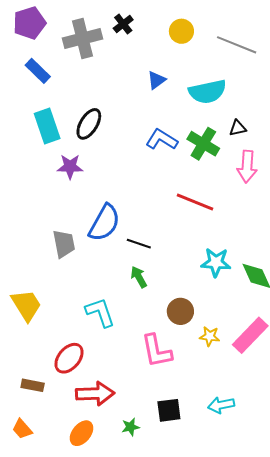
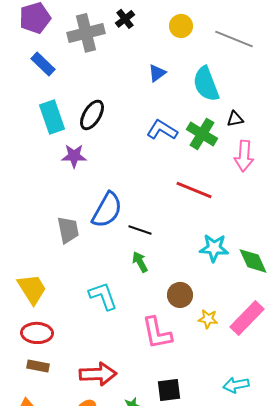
cyan semicircle: (208, 92) -> (206, 84), turned 81
red ellipse: (69, 358) -> (37, 333), moved, turned 52
cyan arrow: (221, 405) -> (236, 385), moved

